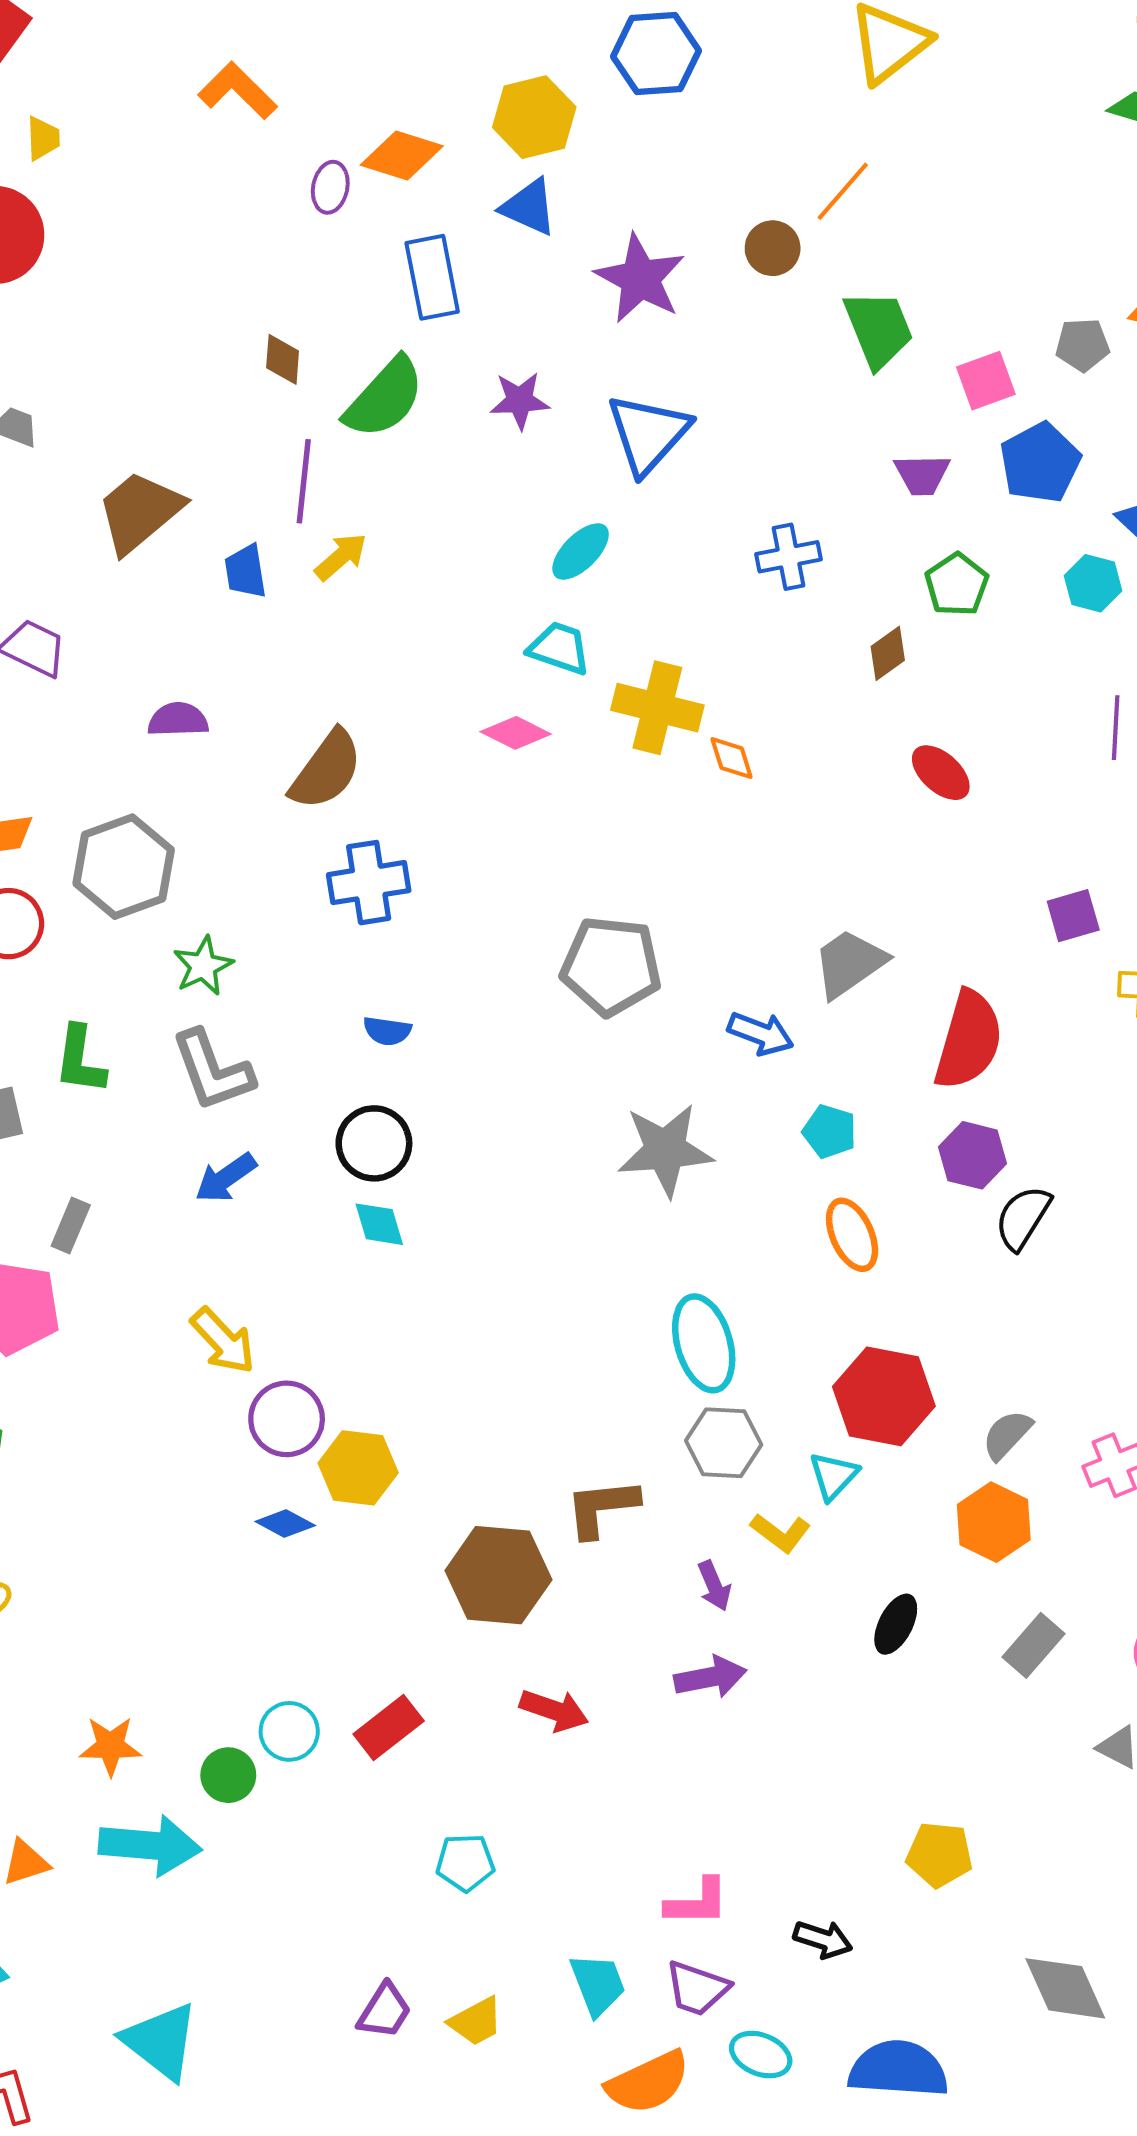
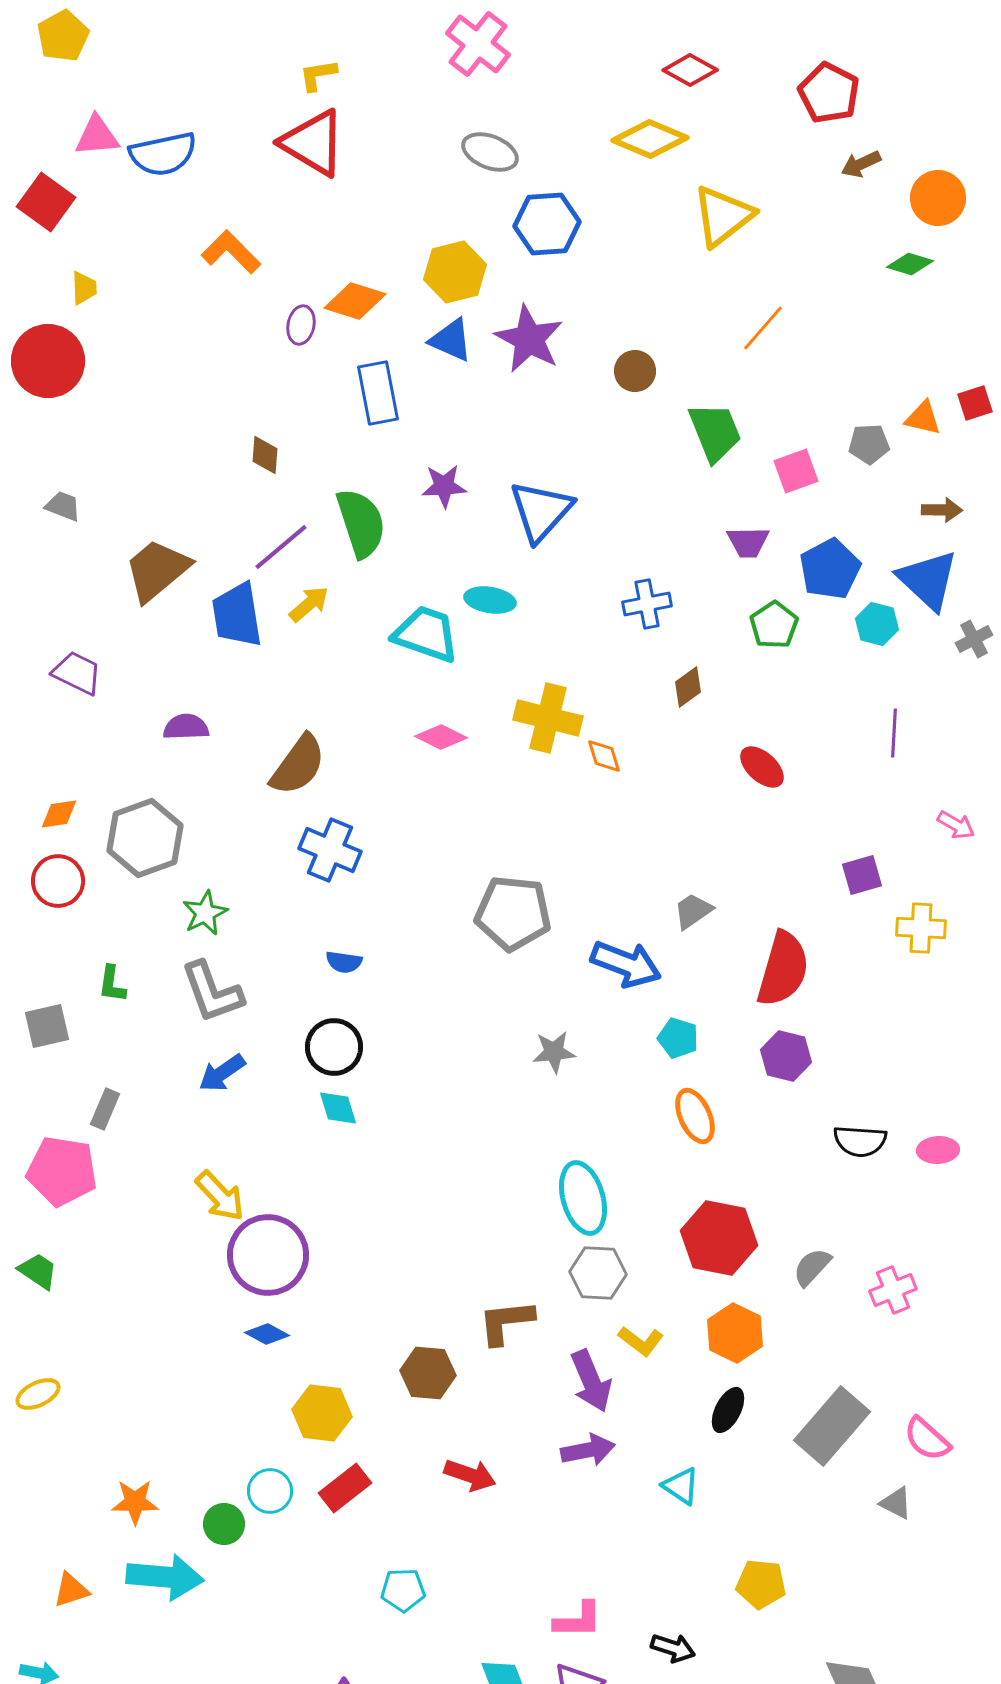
orange line: (843, 191) -> (763, 328), moved
purple star: (640, 279) -> (529, 339), moved
green semicircle: (385, 398) -> (361, 523), moved, turned -60
blue pentagon: (1040, 463) -> (830, 569), moved
purple line: (304, 481) -> (281, 547), turned 44
cyan ellipse: (581, 551) -> (490, 600), turned 54
blue trapezoid: (246, 571) -> (237, 615), size x1.6
cyan trapezoid: (559, 648) -> (426, 634), moved, size x1.4
brown diamond: (888, 653) -> (688, 687), moved
blue cross: (369, 883) -> (330, 850), turned 32
gray trapezoid: (849, 963) -> (693, 911), size x0.7
blue arrow: (761, 1034) -> (626, 964), size x1.4
green L-shape: (80, 1060) -> (112, 984), size x0.7
gray star: (665, 1150) -> (554, 1052), size x0.6
black semicircle: (1023, 1218) -> (860, 1141), moved, turned -118
purple circle: (287, 1419) -> (268, 1255), size x1.4
yellow hexagon: (358, 1468) -> (322, 1413), moved
cyan triangle: (833, 1476) -> (681, 1486), moved, turned -39
orange hexagon: (994, 1522) -> (735, 1333), moved
brown hexagon: (498, 1575) -> (428, 1373), size x0.7
purple arrow: (714, 1586) -> (591, 1381), size x1.6
gray rectangle: (1033, 1645) -> (832, 1426), size x1.6

